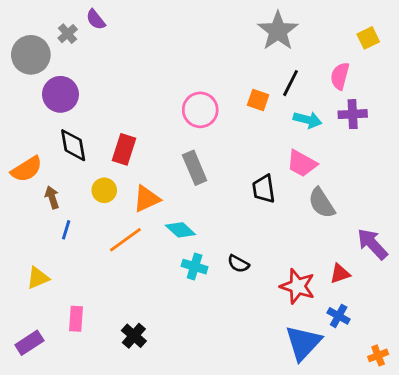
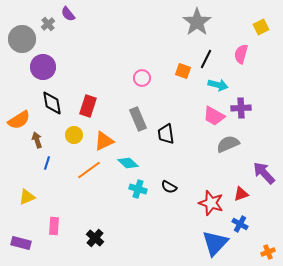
pink circle: (200, 110) -> (142, 78), size x0.7
purple cross: (353, 114) -> (241, 108), moved
black trapezoid: (264, 189) -> (166, 134), moved
gray semicircle: (322, 203) -> (228, 144), turned 100
purple rectangle: (29, 343) -> (21, 243), turned 48

